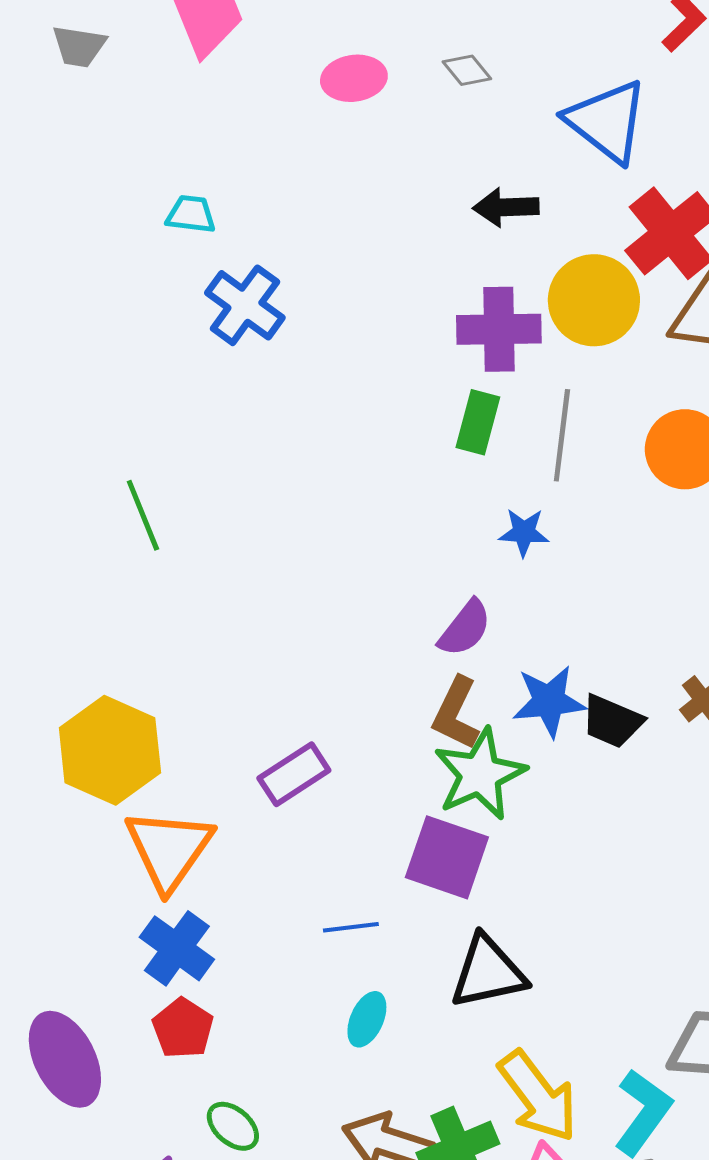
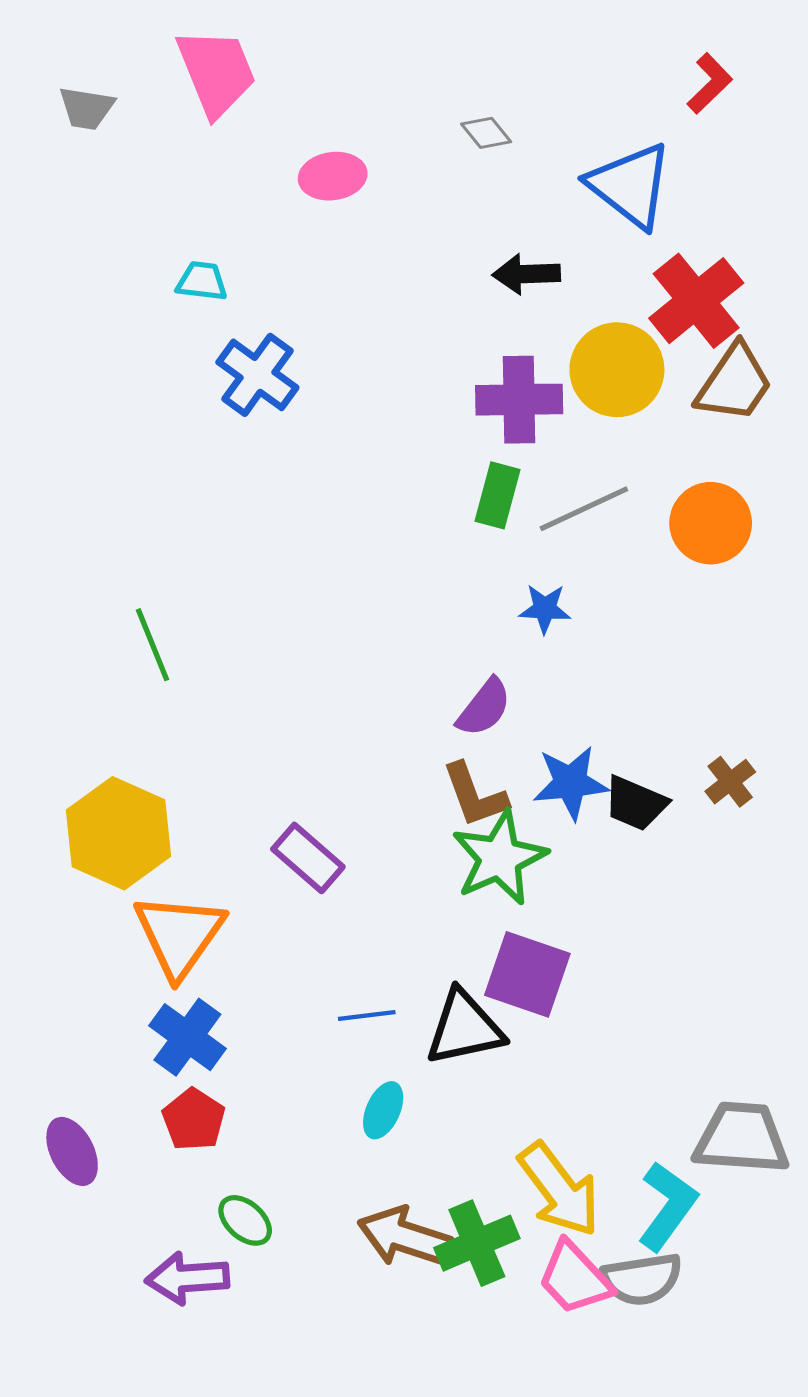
pink ellipse: (354, 78) -> (333, 176), moved
gray line: (562, 435) -> (584, 509), turned 58
green line: (143, 515) -> (152, 645), moved
brown L-shape: (456, 713) -> (475, 795), turned -46
purple rectangle: (294, 774) -> (308, 858), turned 74
purple square: (447, 857) -> (527, 974), moved
black triangle: (488, 972) -> (464, 1028), moved
purple ellipse: (65, 1059) -> (72, 1151), size x0.7

